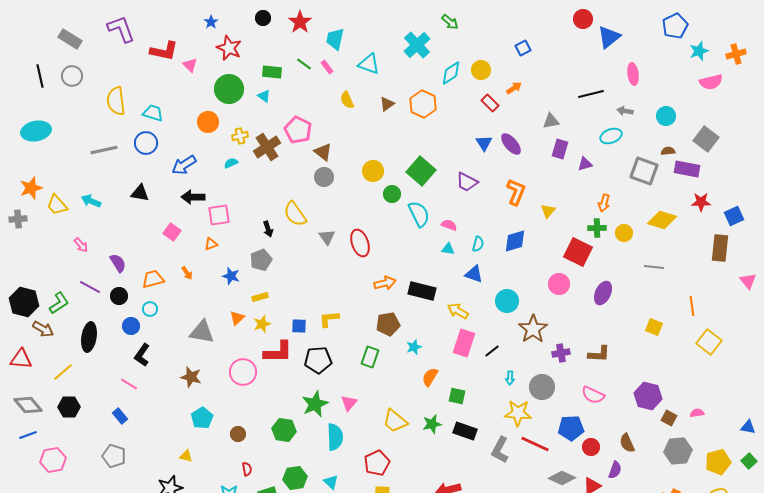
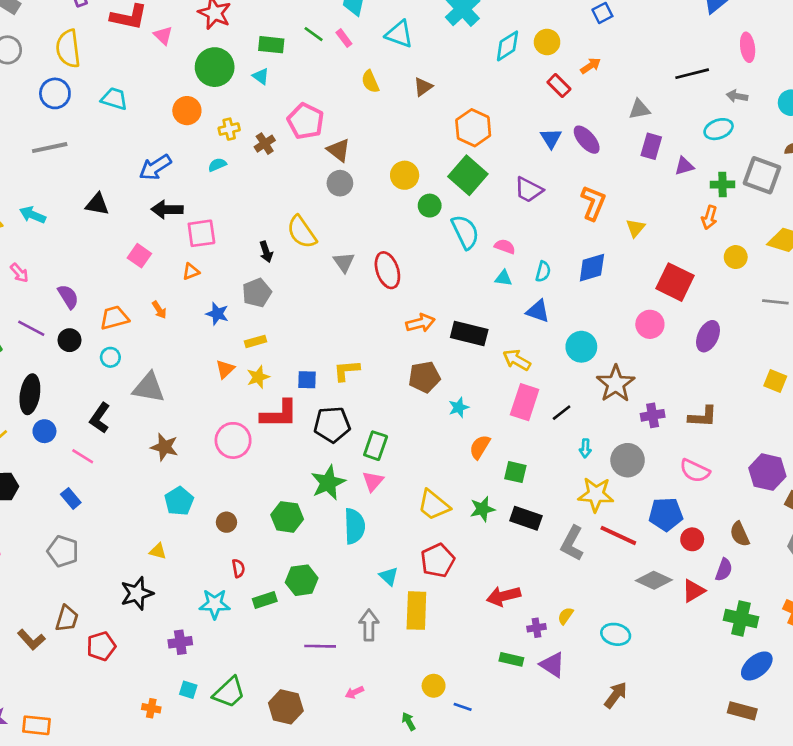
yellow semicircle: (116, 101) -> (68, 49), moved
orange hexagon: (423, 104) -> (473, 128), moved
blue circle: (146, 143) -> (55, 93), moved
brown cross: (267, 147) -> (265, 144), size x0.6
green cross: (597, 228) -> (723, 184), moved
blue circle: (131, 326) -> (44, 431), moved
gray triangle: (202, 332) -> (149, 388), moved
green rectangle: (370, 357) -> (376, 446), moved
red pentagon: (377, 463) -> (438, 560), moved
cyan triangle: (331, 482) -> (389, 576), moved

